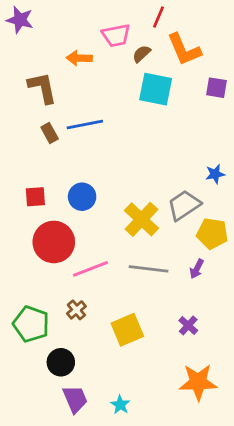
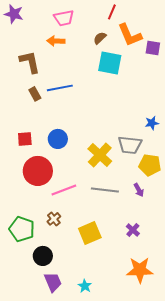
pink trapezoid: (116, 35) -> (64, 18), moved
purple square: (217, 88) -> (153, 48), moved
gray trapezoid: (184, 205) -> (130, 145), turned -140
purple arrow: (197, 269) -> (139, 190), turned -56

